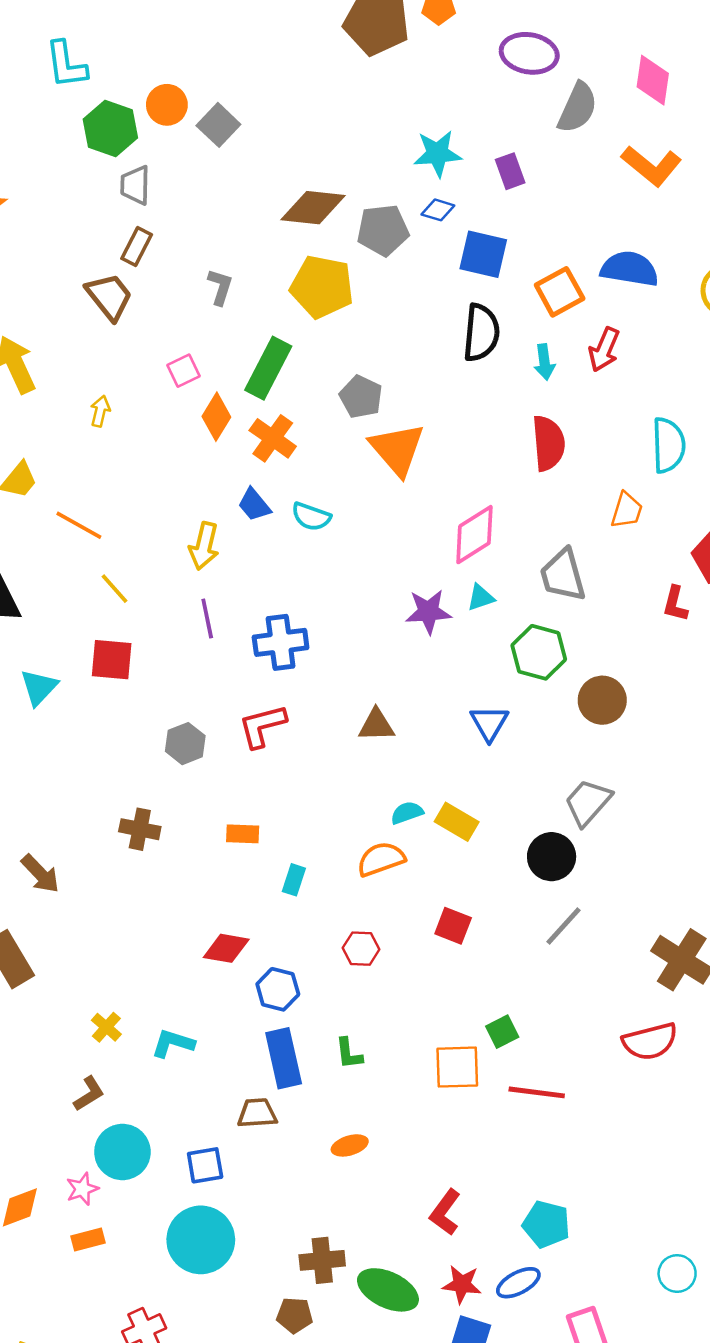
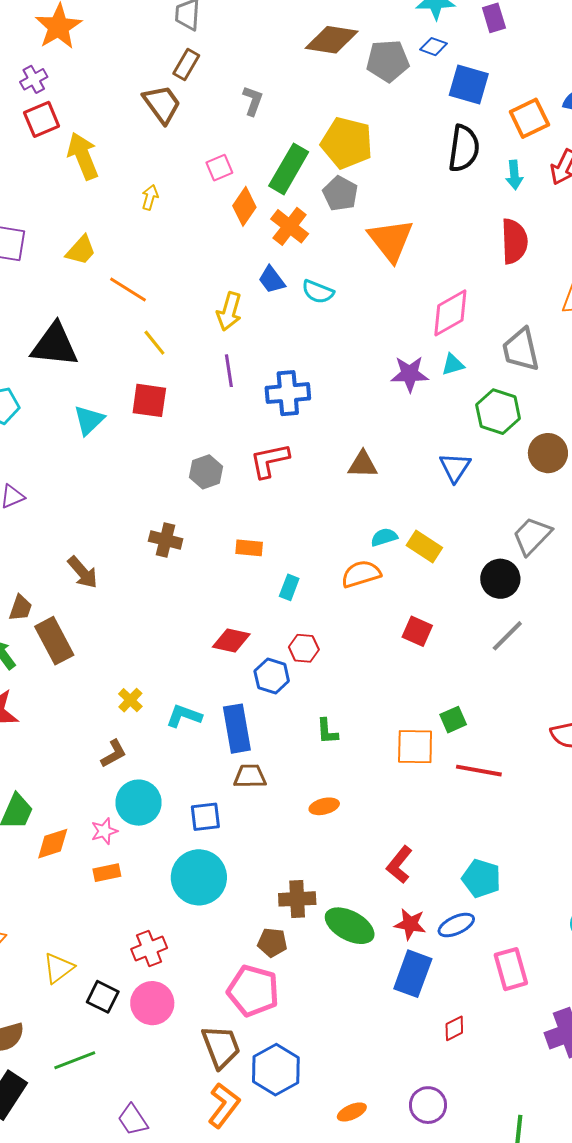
yellow pentagon: (322, 287) -> (347, 143), moved
gray pentagon: (361, 397) -> (340, 194), moved
red hexagon: (361, 949) -> (304, 648), moved
blue rectangle: (284, 1058) -> (237, 729), moved

